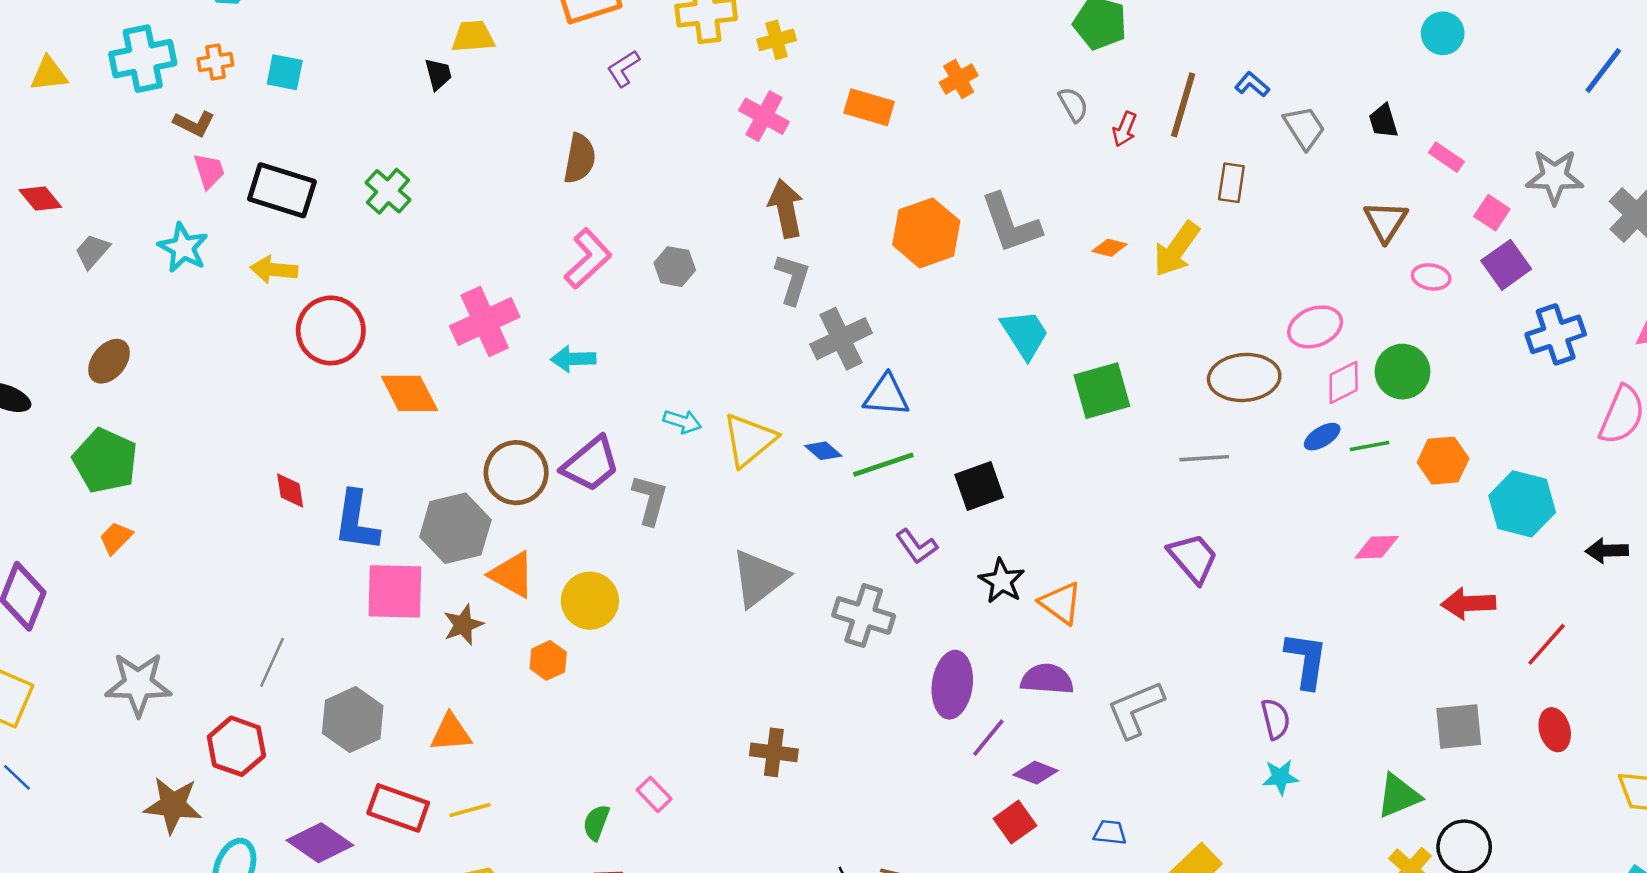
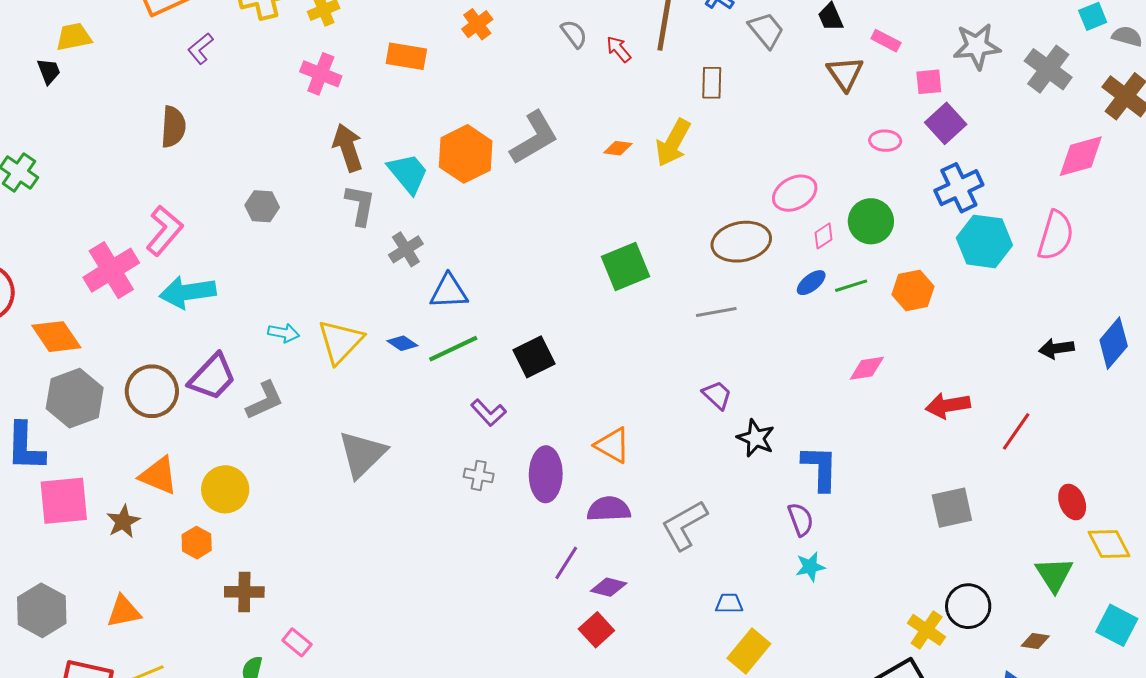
red arrow: (1125, 129) -> (619, 49), turned 124
pink square: (1492, 213) -> (929, 82), turned -32
brown triangle: (1386, 221) -> (845, 73), moved
gray L-shape: (1011, 223) -> (534, 138), turned -94
pink L-shape: (588, 259) -> (164, 231), moved
cyan trapezoid: (1025, 334) -> (408, 173), moved
blue cross: (1556, 334) -> (959, 188), moved
gray cross: (841, 339) -> (406, 249), size x0.7
cyan arrow: (573, 359) -> (188, 292), size x1.5
pink diamond: (1344, 382) -> (823, 236), size x0.7
gray L-shape: (650, 500) -> (265, 400), turned 57
cyan hexagon: (1522, 504) -> (984, 241), moved
gray hexagon: (455, 528) -> (75, 398), moved
purple trapezoid: (1193, 558) -> (717, 395), size x0.7
black star: (1002, 581) -> (756, 438), moved
gray cross: (864, 615) -> (479, 475), moved, size x0.6
purple ellipse: (952, 685) -> (546, 474), moved
red ellipse: (1555, 730) -> (1072, 502), moved
brown cross: (774, 752) -> (244, 592), moved
green triangle: (1398, 796) -> (1054, 575), moved, turned -33
blue trapezoid: (1110, 832) -> (729, 603), moved

